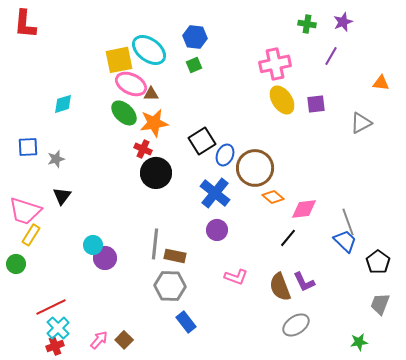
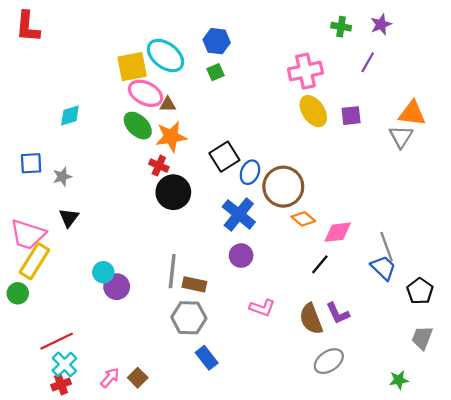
orange triangle: (381, 83) -> (412, 113), moved, size x1.5
gray triangle: (361, 123) -> (401, 137), turned -30
yellow rectangle: (31, 235) -> (34, 261), size x1.5

